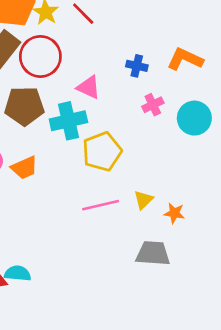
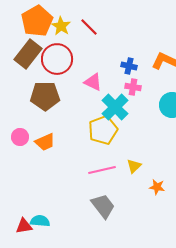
pink cross: (153, 105) -> (133, 87), moved, turned 35
cyan cross: (68, 121) -> (115, 107), moved, turned -32
orange star: (174, 213) -> (157, 187), moved
gray trapezoid: (153, 253) -> (103, 206), moved, turned 48

